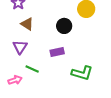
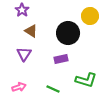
black circle: (64, 26) -> (68, 33), size x1.5
green line: (32, 69) -> (53, 89), moved

